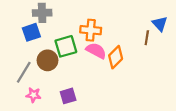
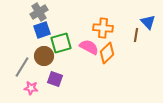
gray cross: (42, 13) -> (39, 12), turned -30
orange cross: (91, 30) -> (103, 28), moved
blue square: (31, 32) -> (42, 30), moved
purple square: (68, 96) -> (55, 79), moved, turned 35

